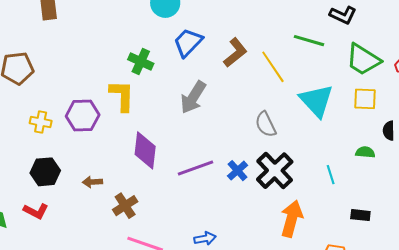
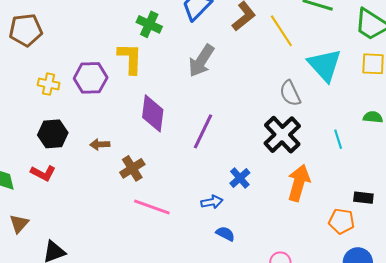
gray semicircle: (266, 124) -> (290, 93), moved
purple line: (196, 168) -> (203, 131), turned -45
blue cross: (238, 171) -> (240, 178), moved
black rectangle: (360, 215) -> (363, 198), moved

